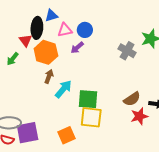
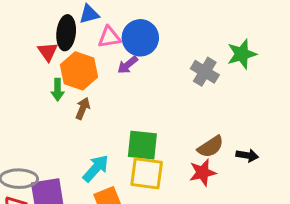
blue circle: (85, 30) -> (140, 38), size x1.5
green arrow: (13, 59) -> (58, 90), moved, turned -40
cyan arrow: (63, 89) -> (96, 168), moved
red star: (139, 116) -> (203, 173), moved

